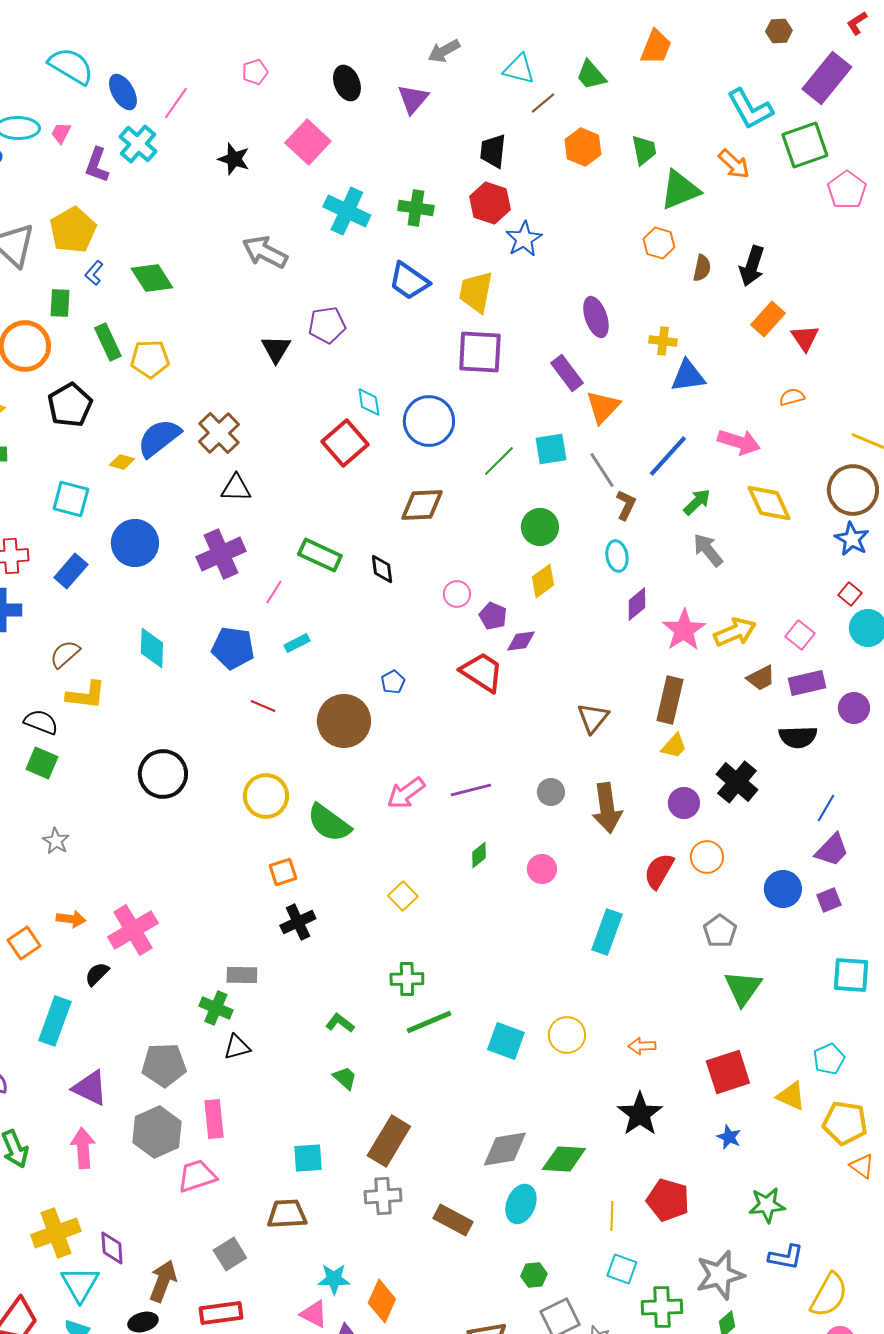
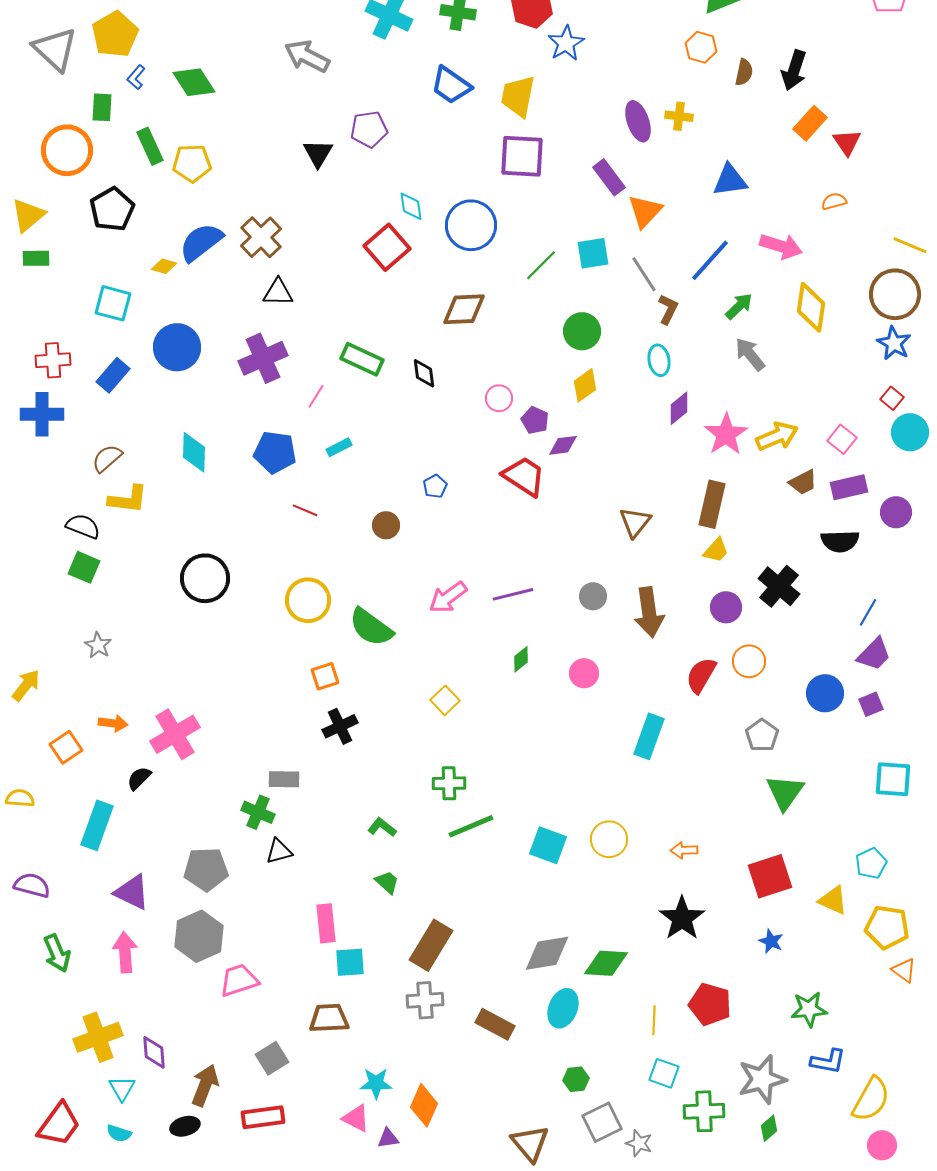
yellow cross: (663, 341) -> (679, 116), moved
yellow diamond: (769, 503) -> (811, 307), turned 33
brown circle: (344, 721) -> (386, 525), size x0.5
pink rectangle: (214, 1119) -> (326, 923), moved
cyan triangle: (80, 1284) -> (122, 1088), size x0.7

